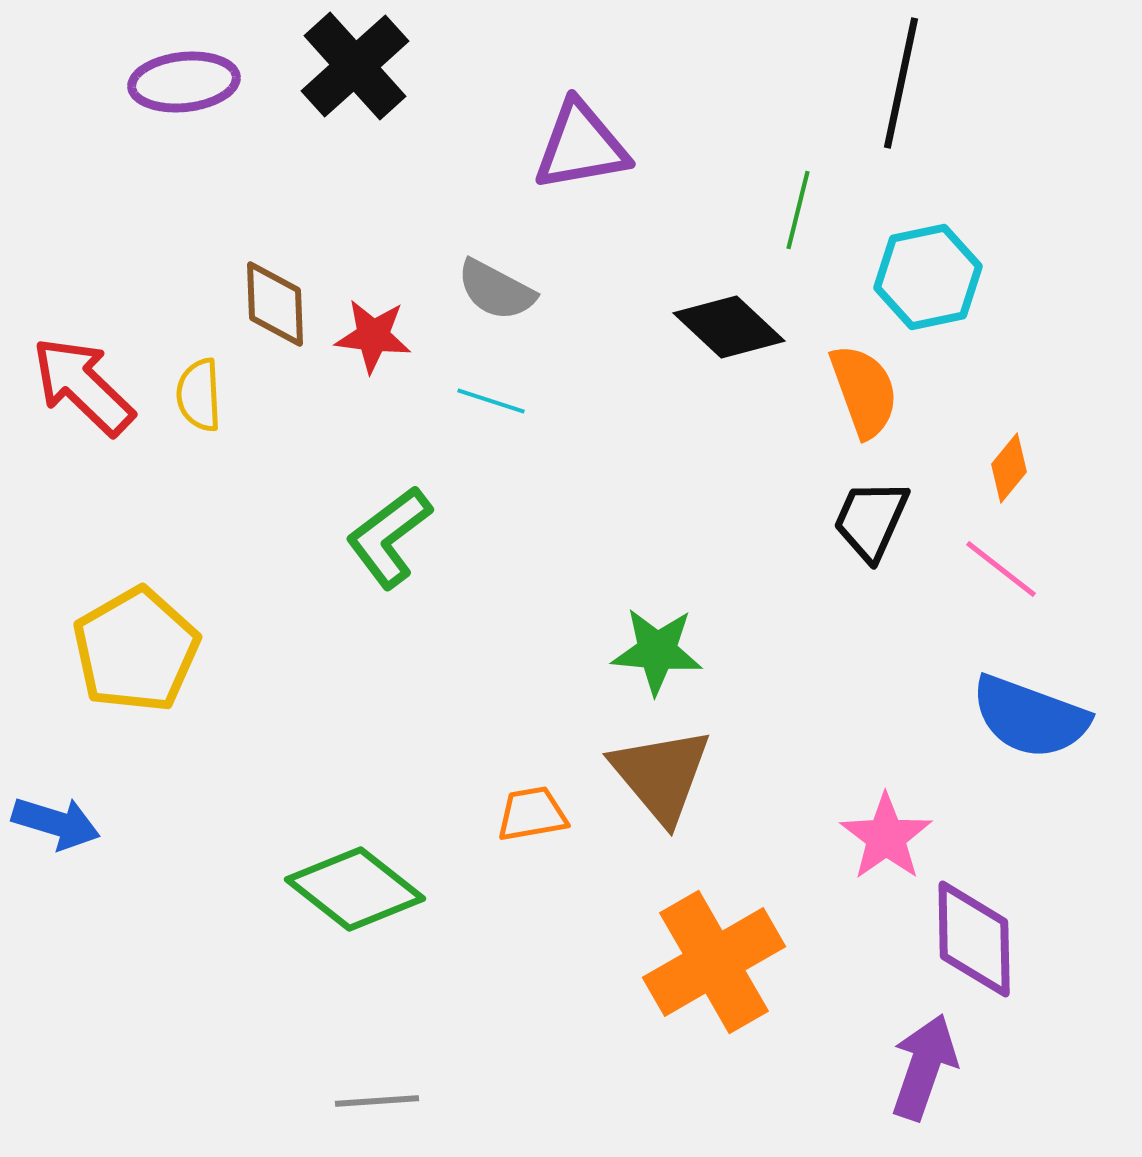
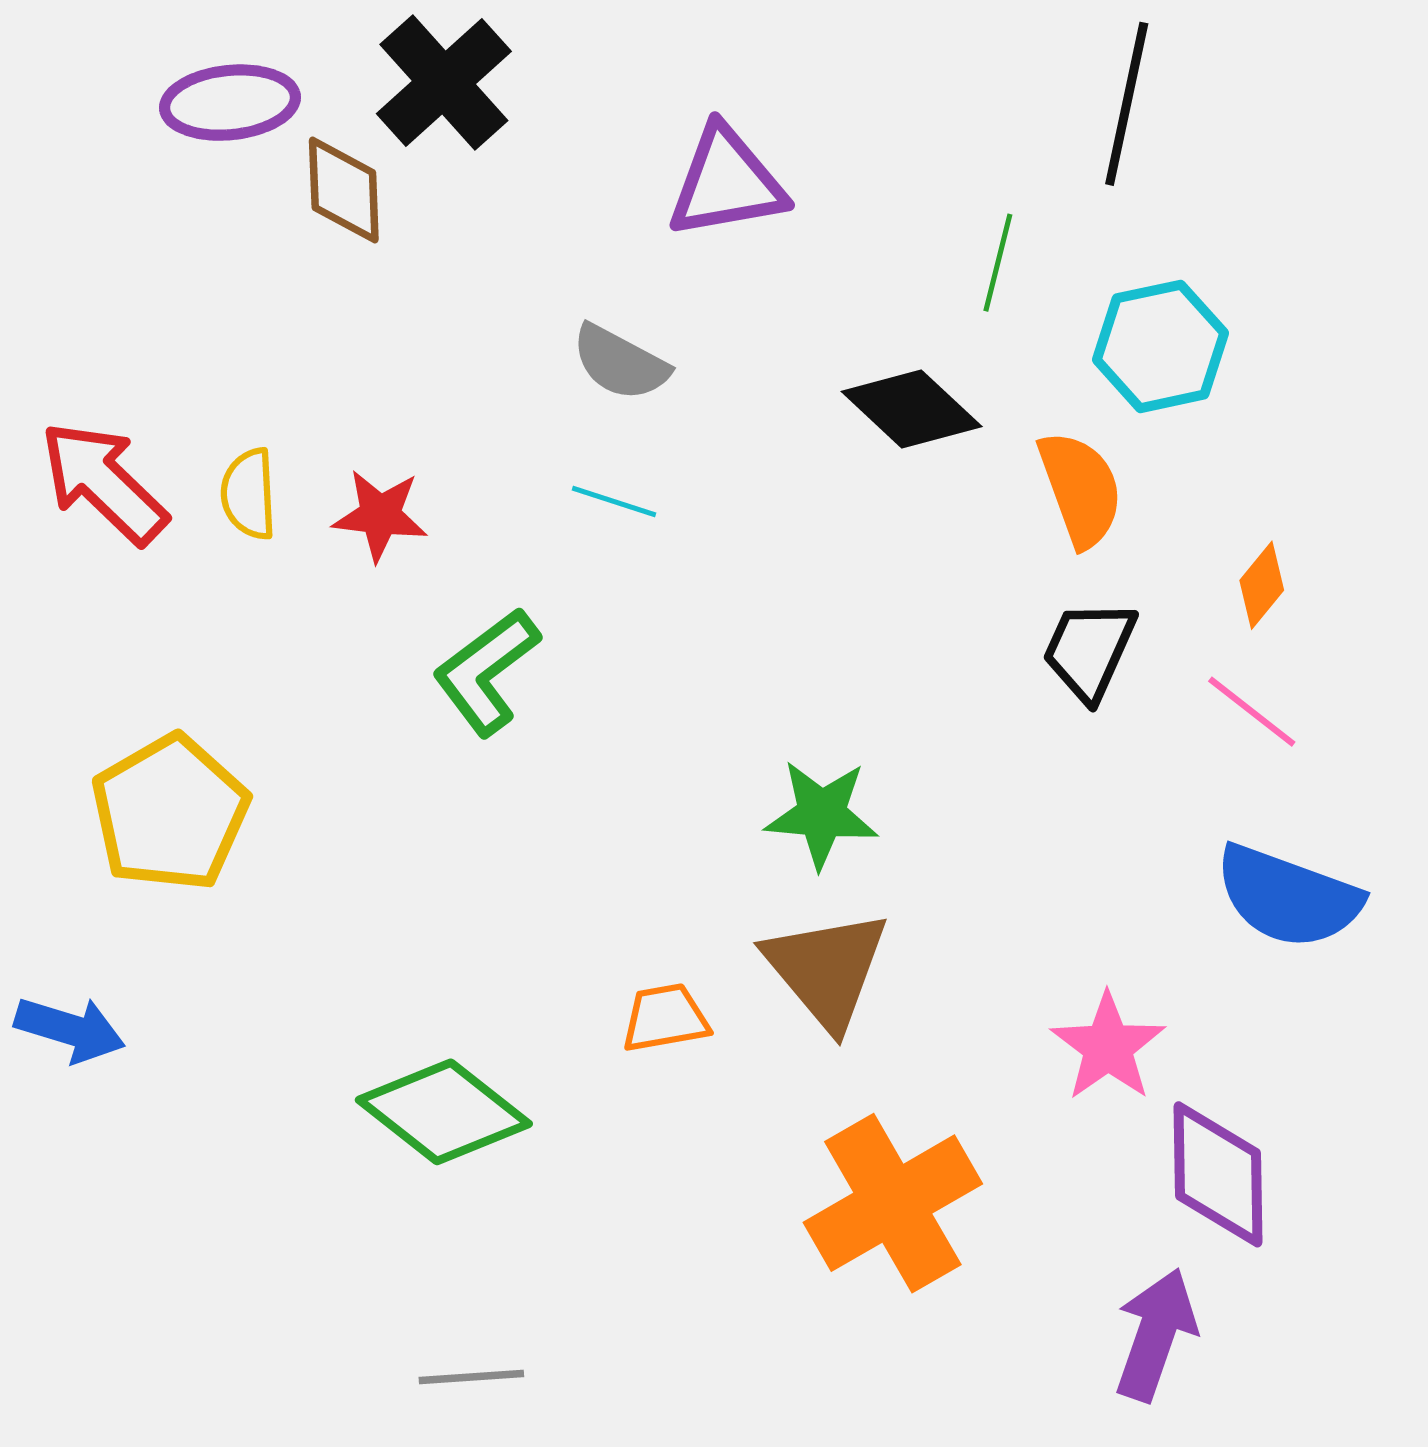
brown diamond: (275, 304) -> (344, 190), moved
red star: (373, 336) -> (380, 515), moved

